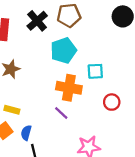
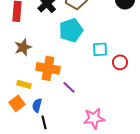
orange cross: (69, 88) -> (48, 68), moved
red circle: (112, 102) -> (120, 62), moved

